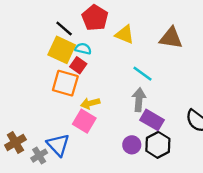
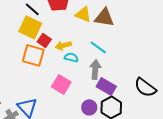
brown triangle: (171, 38) -> (104, 17), moved
cyan semicircle: (83, 49) -> (71, 57), moved
yellow arrow: (90, 103) -> (63, 45), moved
pink square: (84, 121) -> (61, 84), moved

